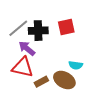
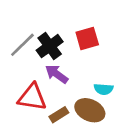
black cross: (38, 31) -> (50, 46), turned -30
purple arrow: (27, 48) -> (57, 74), moved

